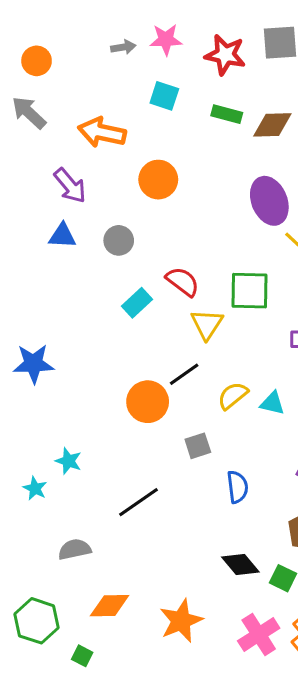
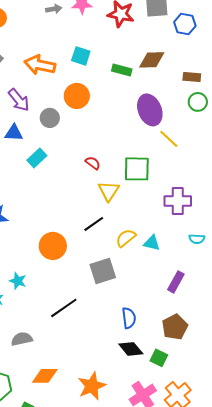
cyan square: (164, 96) -> (81, 56), moved
green rectangle: (227, 114) -> (122, 70), moved
gray circle: (119, 240) -> (50, 118), moved
red semicircle: (183, 281) -> (93, 163), size x0.7
cyan rectangle: (137, 303) -> (37, 158), moved
orange circle: (148, 402) -> (53, 246), moved
gray square: (198, 446) -> (103, 271), size x1.5
blue semicircle: (237, 487) -> (129, 318), moved

